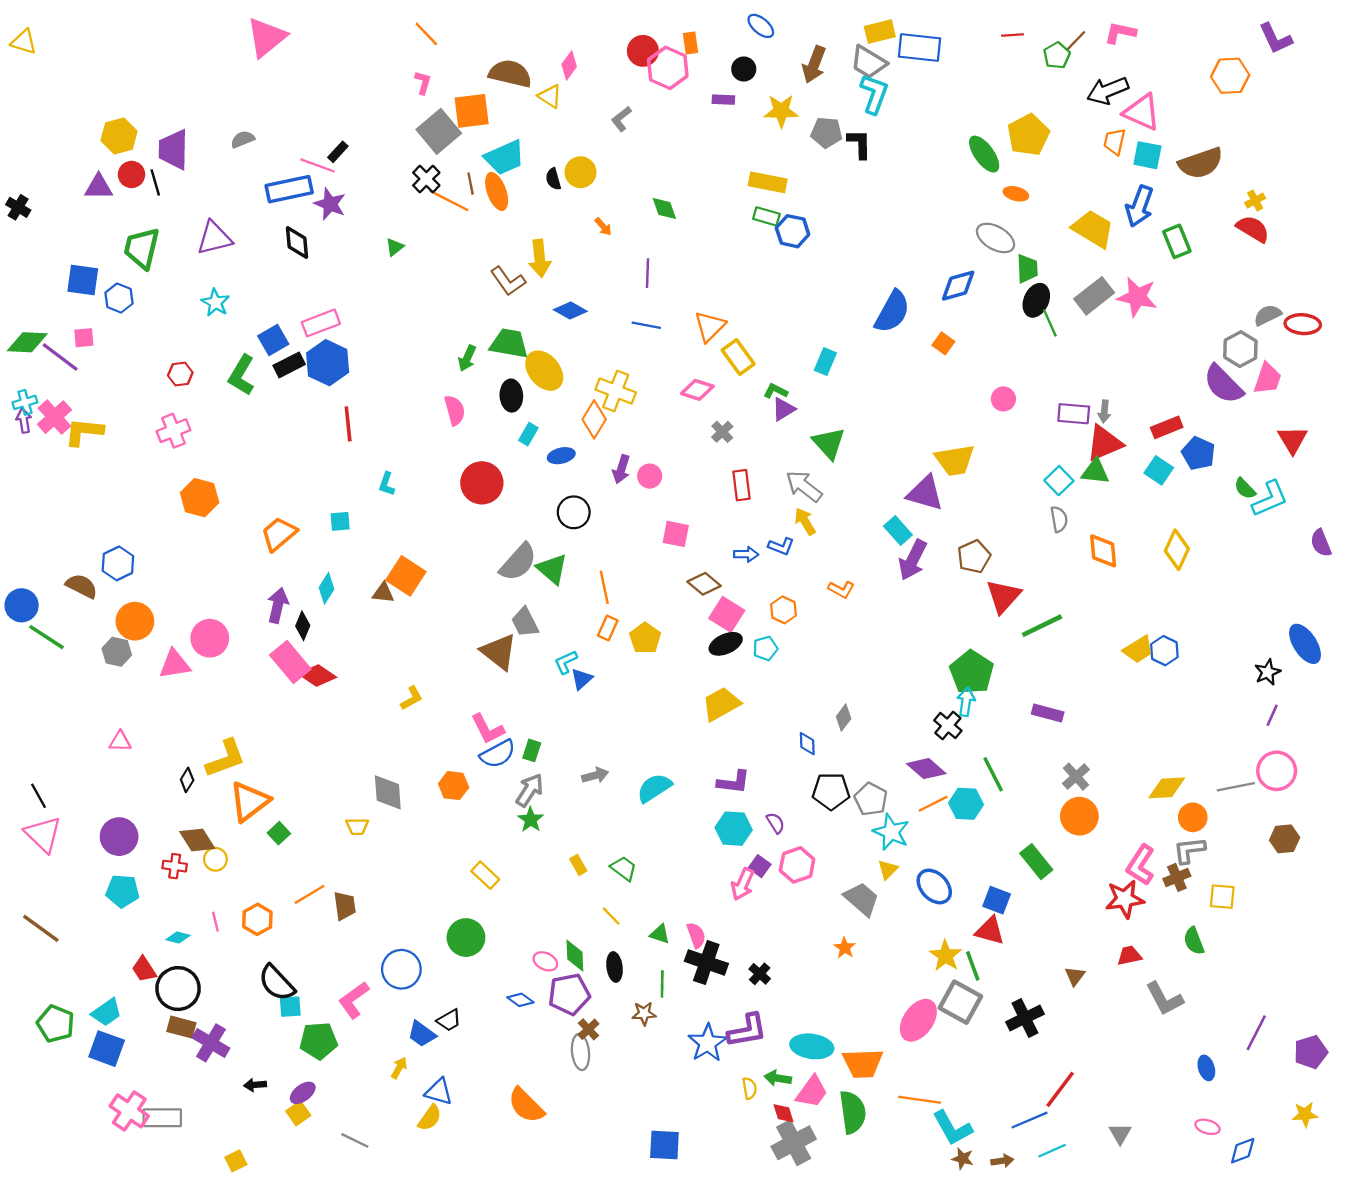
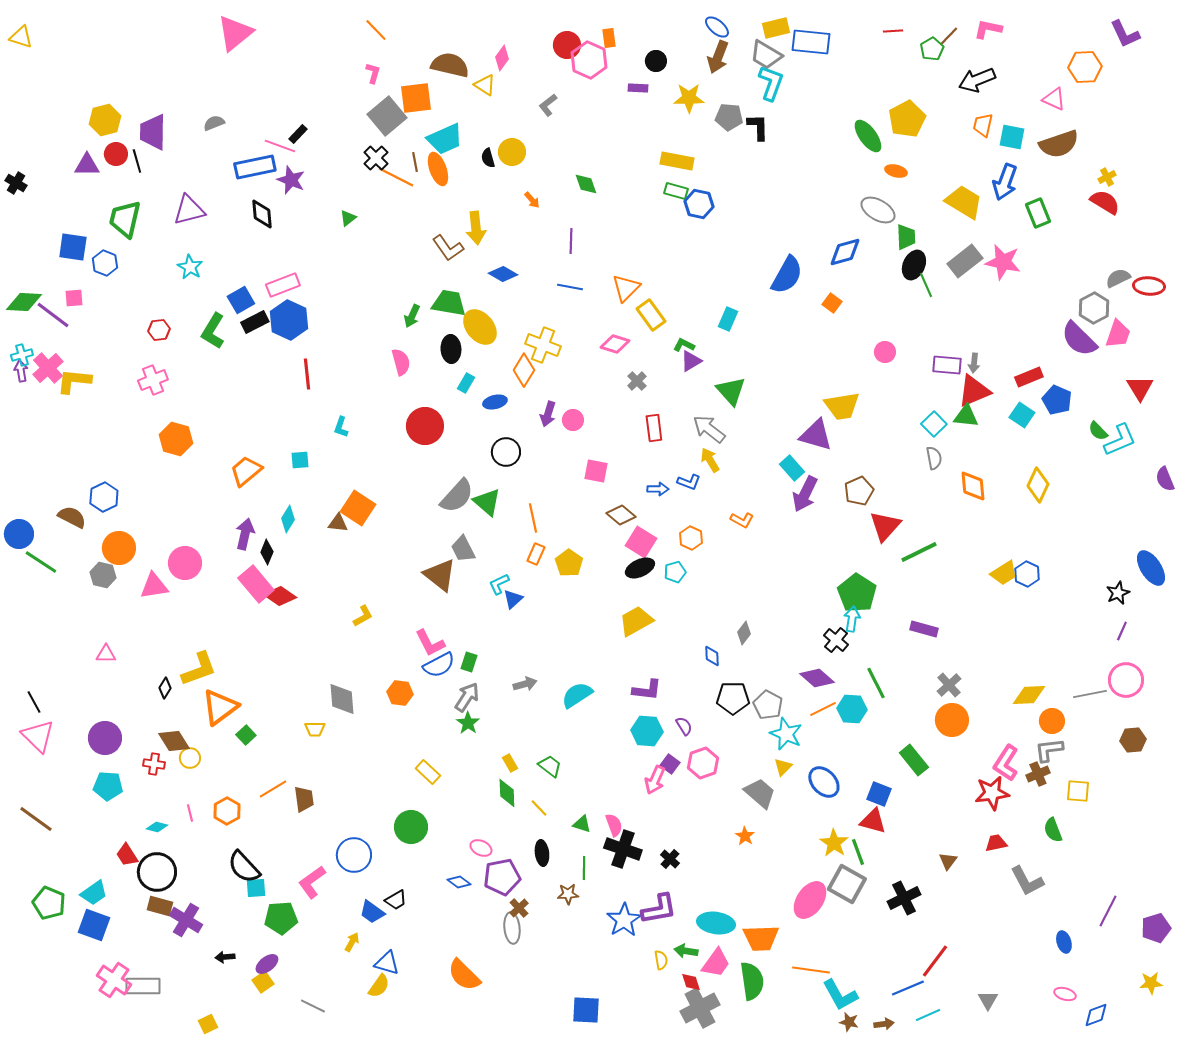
blue ellipse: (761, 26) -> (717, 27), moved
pink triangle: (1142, 112) -> (1054, 99), moved, size x0.7
green diamond: (575, 956) -> (507, 793), moved

